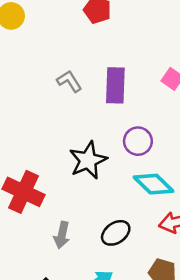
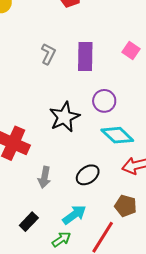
gray L-shape: (69, 81) -> (48, 54), turned 60

